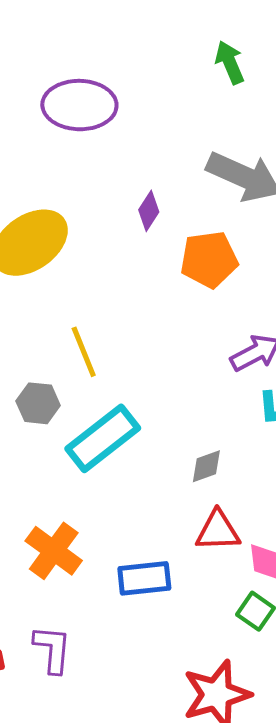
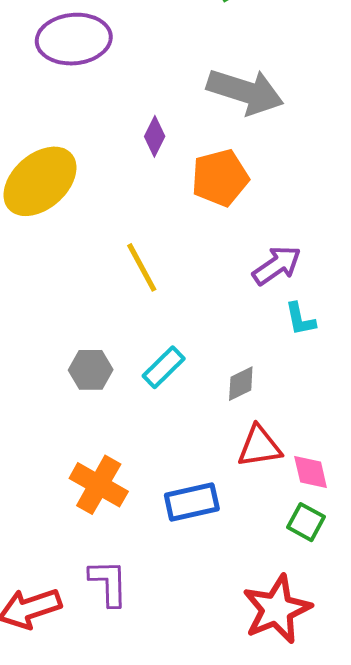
yellow line: (84, 352) -> (142, 267), moved
gray hexagon: (38, 403) -> (91, 370), moved
cyan rectangle: (103, 438) -> (164, 367), moved, size x0.6

